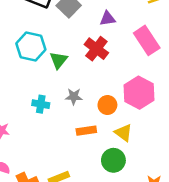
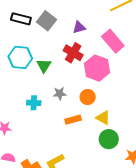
pink hexagon: (139, 93) -> (97, 68), moved
green circle: (113, 160) -> (109, 139), moved

